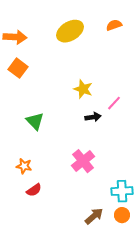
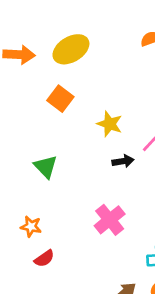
yellow ellipse: (70, 31) -> (71, 49), moved
orange square: (18, 68) -> (60, 99), moved

